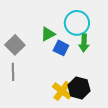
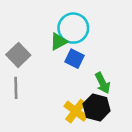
cyan circle: (77, 23) -> (73, 28), moved
green arrow: (84, 43) -> (103, 83), moved, turned -30

